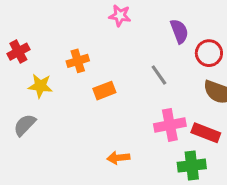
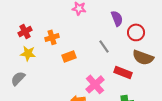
red cross: (18, 52) -> (25, 31), moved
pink cross: (170, 125) -> (95, 84), moved, turned -30
red rectangle: (206, 133) -> (123, 72), moved

